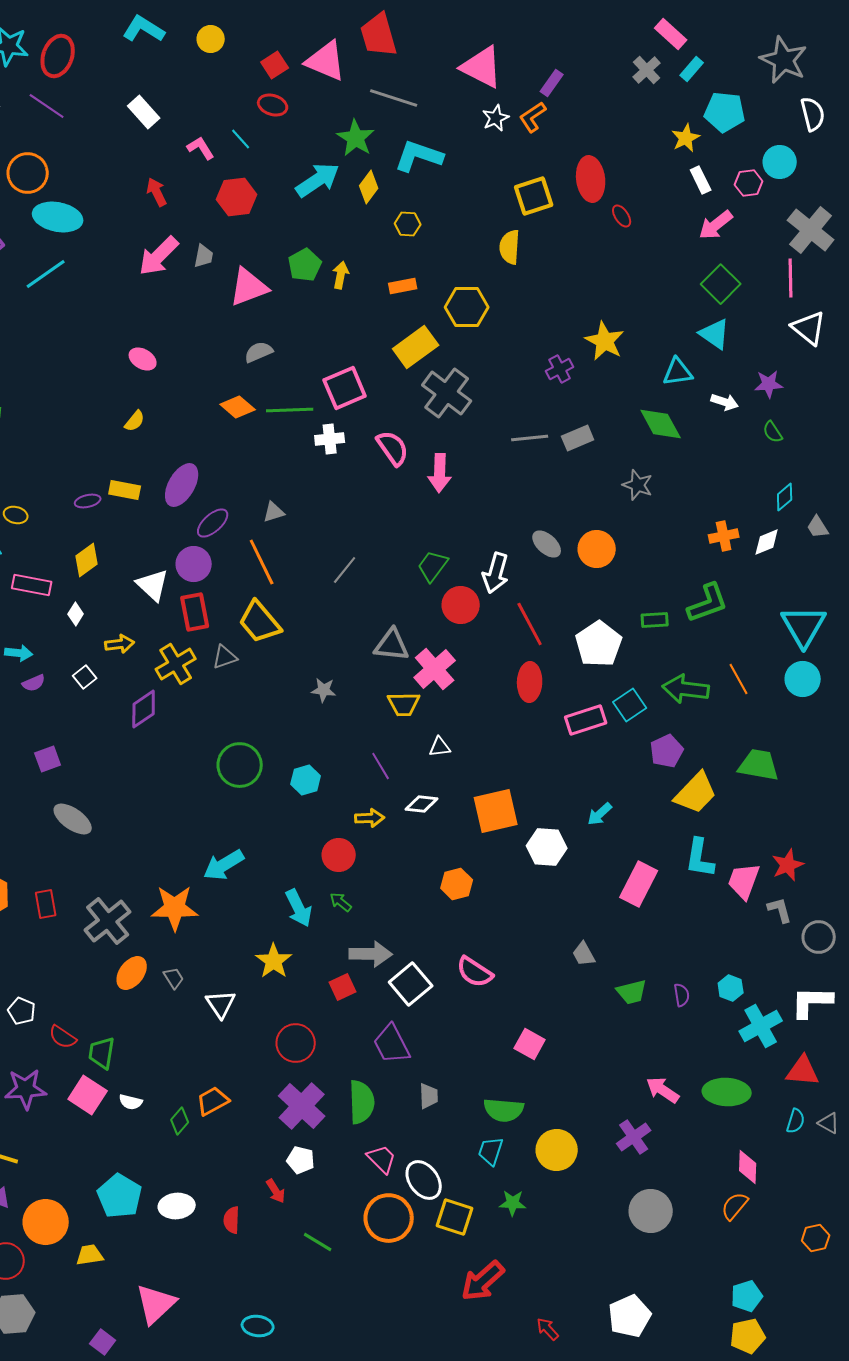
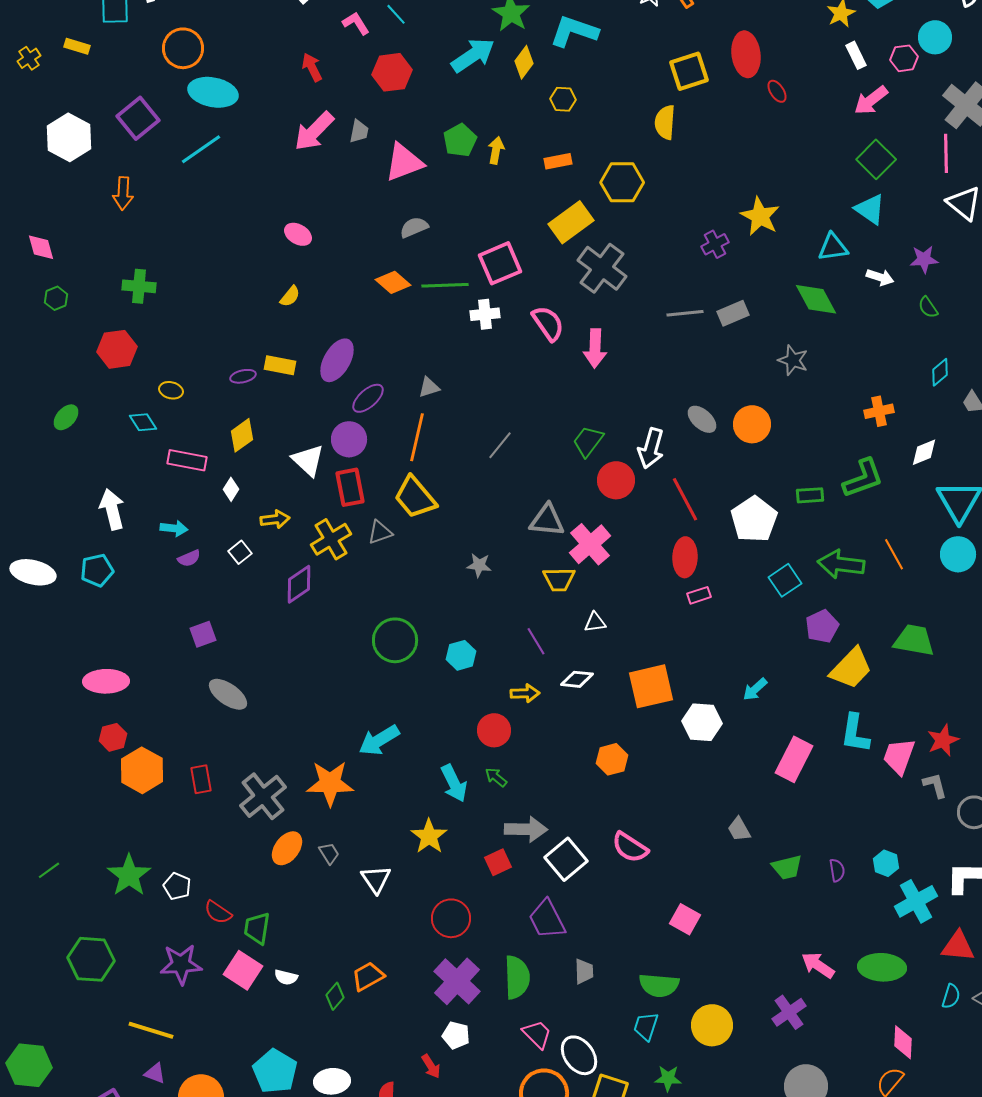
white diamond: (767, 542) -> (924, 452), moved
orange line: (262, 562) -> (417, 437), turned 39
pink rectangle: (586, 720) -> (699, 595), moved, size x0.6

